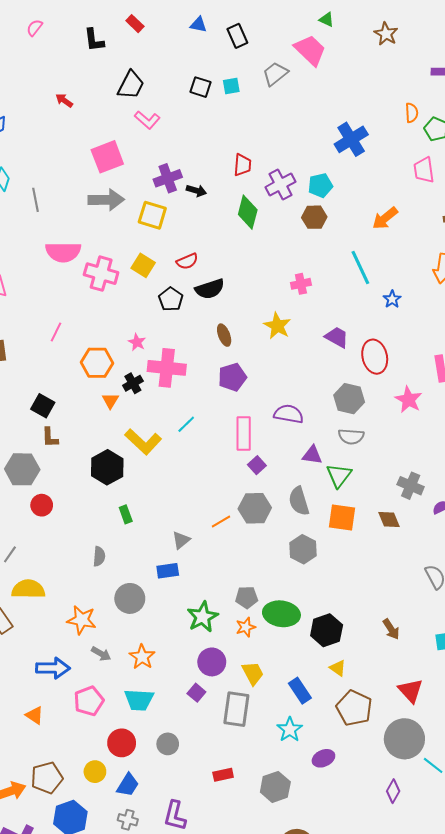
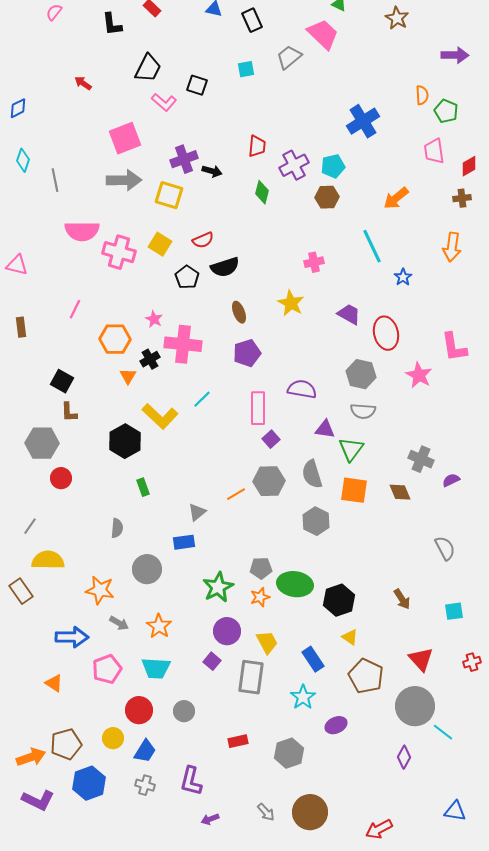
black square: (201, 87) -> (197, 85), moved
green diamond: (248, 212) -> (262, 192), size x0.7

